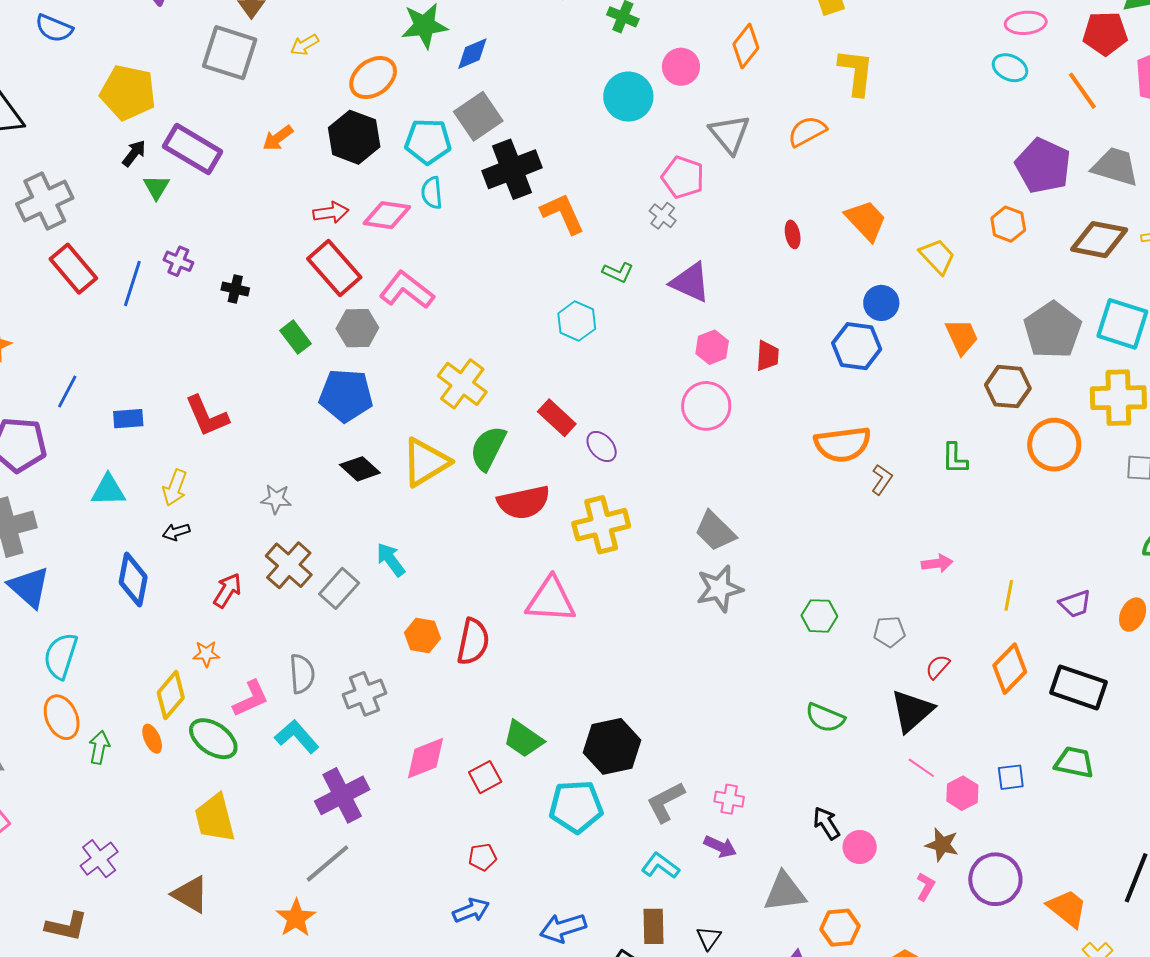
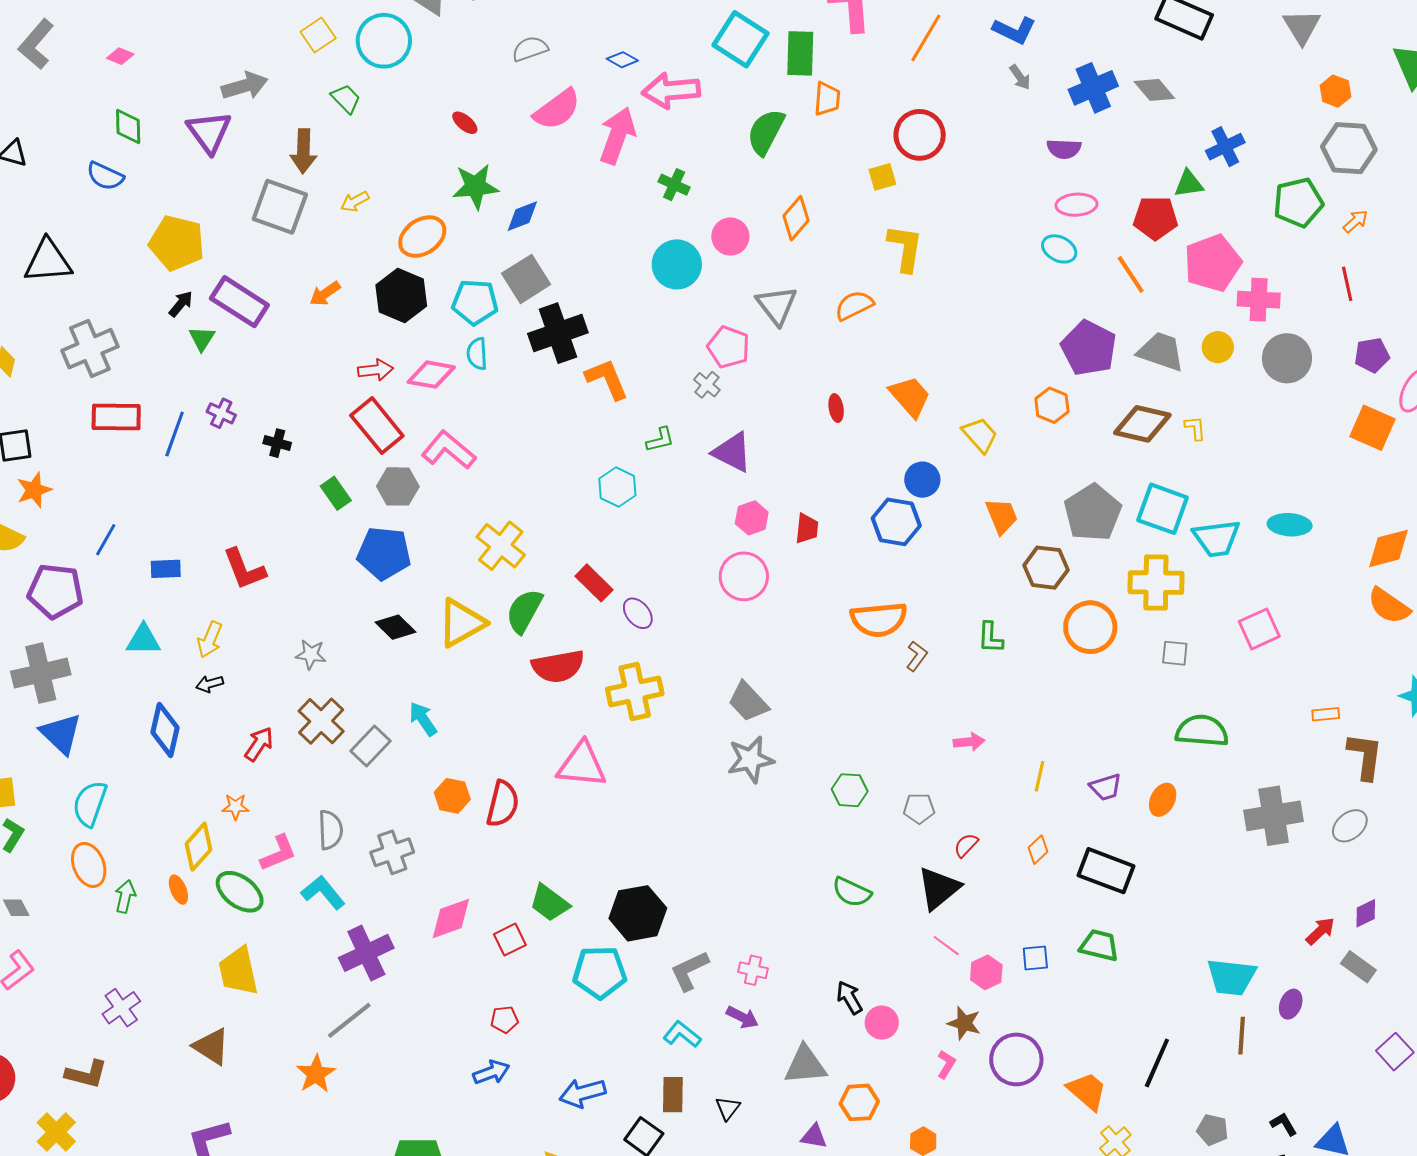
red rectangle: (73, 269) -> (116, 417), turned -51
green L-shape: (618, 272) -> (660, 440), turned -40
orange diamond: (1010, 669) -> (1038, 850), size x0.6

